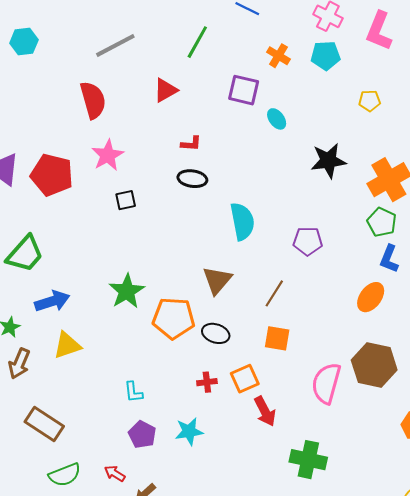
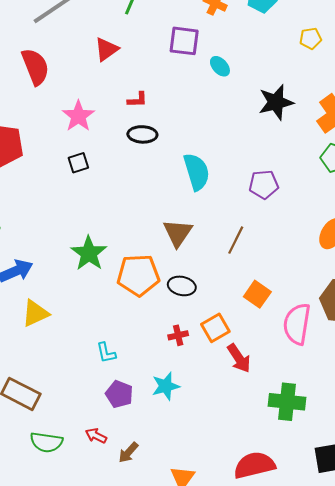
pink star: (108, 155) -> (78, 116), moved
orange square: (277, 338) -> (257, 294), moved, turned 32
green semicircle: (65, 475) -> (46, 442), turned 36

